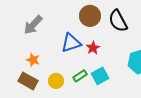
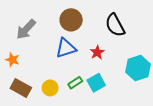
brown circle: (90, 16) -> (71, 20), moved
red star: (93, 48) -> (97, 52), moved
orange star: (33, 60) -> (12, 60), moved

